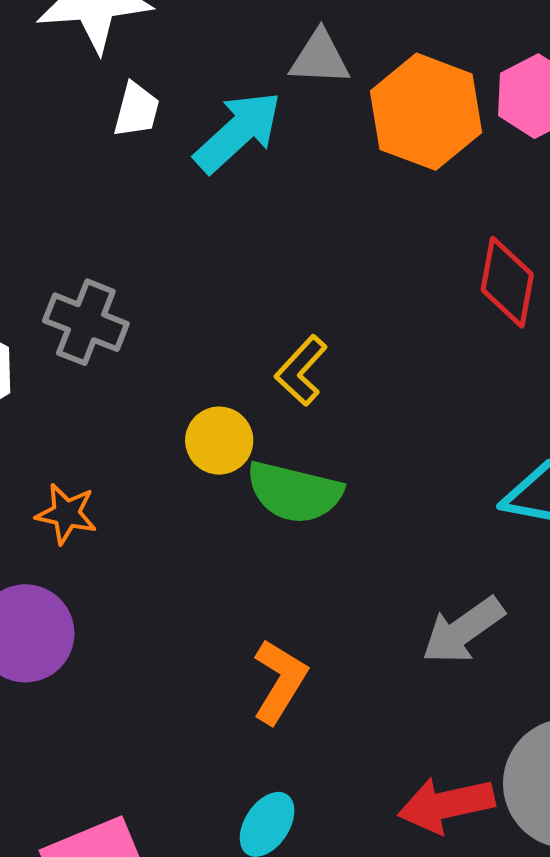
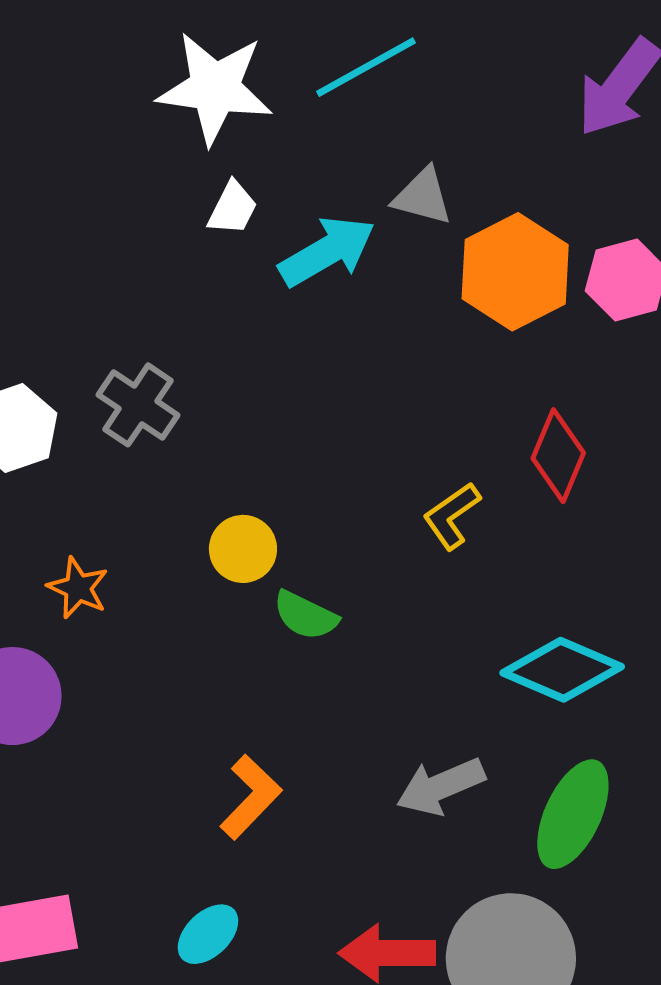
yellow L-shape: (301, 371) -> (452, 516), moved
green semicircle: (294, 492) -> (305, 615), size x0.7

